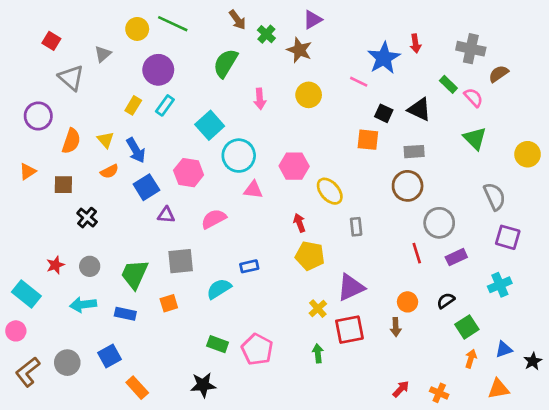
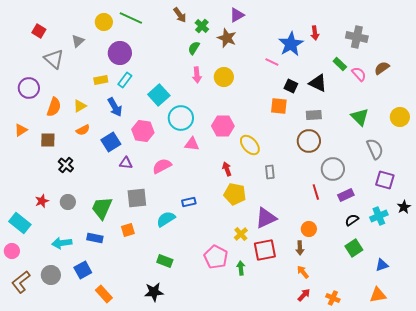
green semicircle: (226, 63) -> (194, 48), moved, size x0.6
brown semicircle: (499, 74) -> (382, 68), moved
yellow circle: (309, 95) -> (224, 77), moved
yellow rectangle: (133, 105) -> (101, 80), turned 48
green triangle: (475, 138) -> (360, 117), moved
yellow triangle: (106, 140) -> (80, 106), turned 40
blue arrow: (136, 150) -> (115, 107), moved
black semicircle: (446, 301) -> (352, 220), moved
cyan arrow: (83, 305) -> (62, 243), moved
pink pentagon: (257, 349) -> (216, 257), moved
orange arrow: (471, 359) -> (303, 272), moved, turned -56
black star: (533, 361) -> (404, 207), moved

